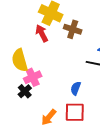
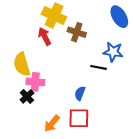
pink cross: (33, 77) -> (35, 82), turned 30

